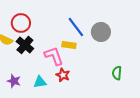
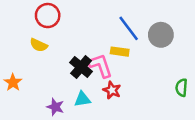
red circle: (21, 23) -> (48, 16), moved
black cross: (25, 45) -> (81, 67), moved
purple star: (14, 81) -> (55, 107), moved

